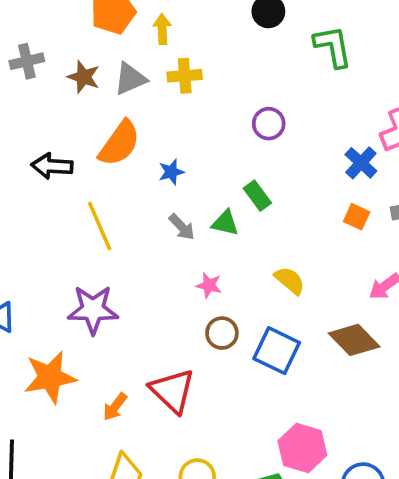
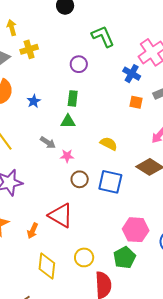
green L-shape: (333, 46) -> (103, 36), moved
green rectangle: (257, 196) -> (73, 98), moved, turned 56
gray arrow: (182, 227) -> (48, 143), moved

